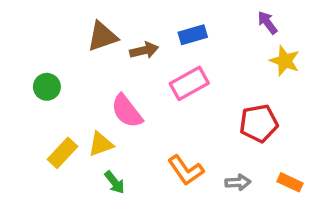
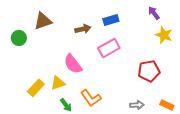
brown triangle: (102, 36) -> (43, 21), moved
green circle: (47, 87) -> (19, 38), moved
orange L-shape: (186, 170) -> (91, 98), moved

